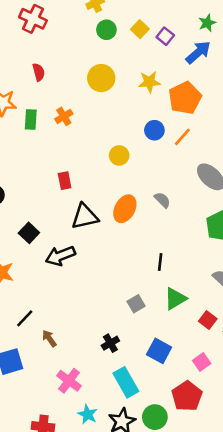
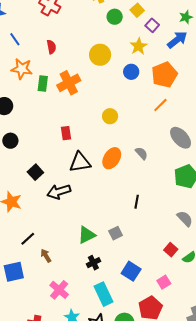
yellow square: (140, 29) -> (137, 10), moved
green circle: (106, 30) -> (115, 17), moved
yellow star: (149, 82) -> (139, 46), moved, turned -30
orange cross: (64, 116) -> (69, 83), size x1.6
blue circle: (154, 130) -> (131, 72), moved
green triangle: (175, 299) -> (87, 235), moved

